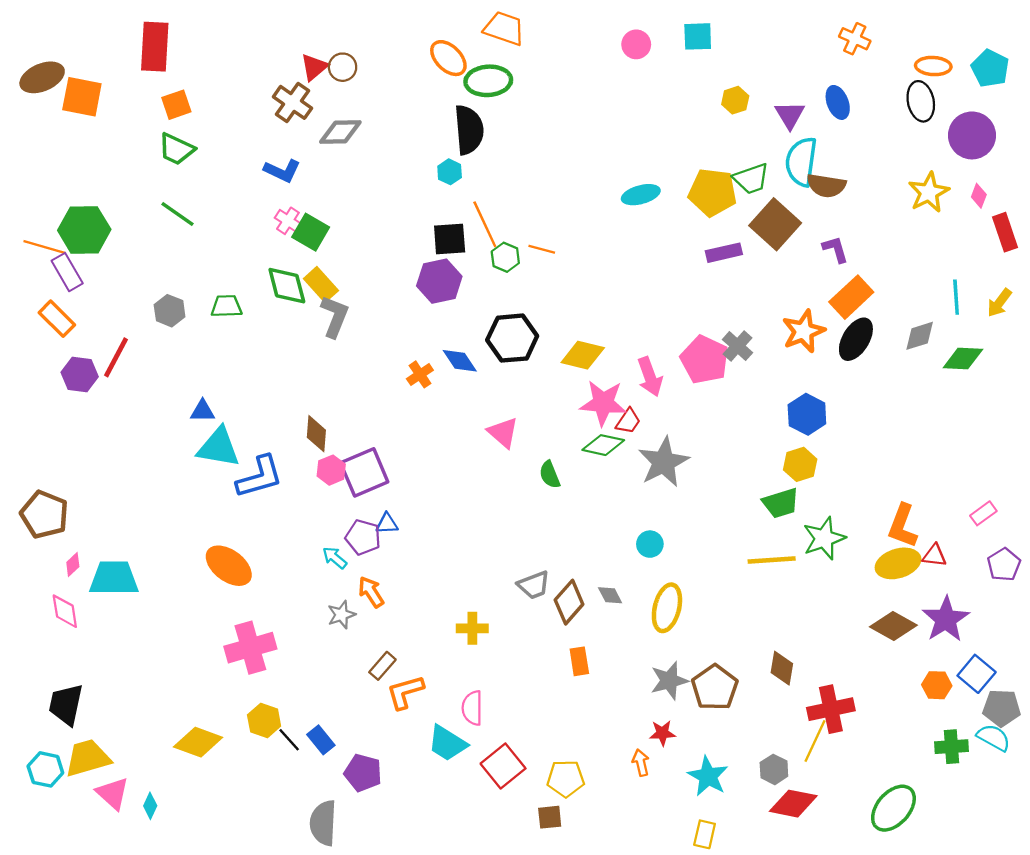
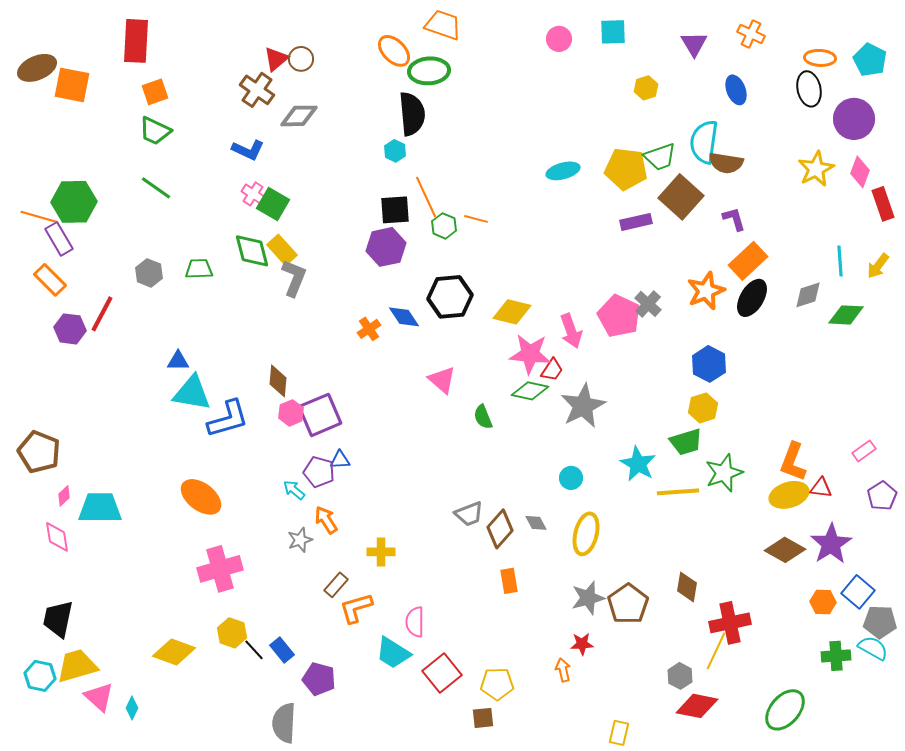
purple triangle: (790, 115) -> (694, 44), moved
pink diamond: (979, 196) -> (860, 172), size x1.4
yellow cross: (472, 628) -> (381, 552), moved
cyan star: (708, 776) -> (638, 464), moved

